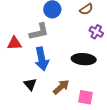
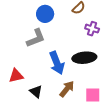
red triangle: (14, 43) -> (16, 76), moved
blue arrow: (42, 59) -> (57, 63), moved

